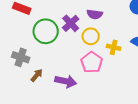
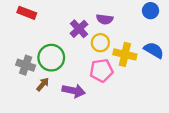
green circle: (46, 31) -> (51, 58), moved
yellow cross: (114, 47) -> (125, 54), size x1.5
pink pentagon: (92, 62) -> (101, 70), turned 30

